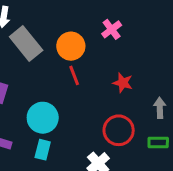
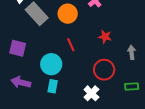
red line: (74, 75) -> (71, 45), moved
green rectangle: (158, 143) -> (132, 86), moved

